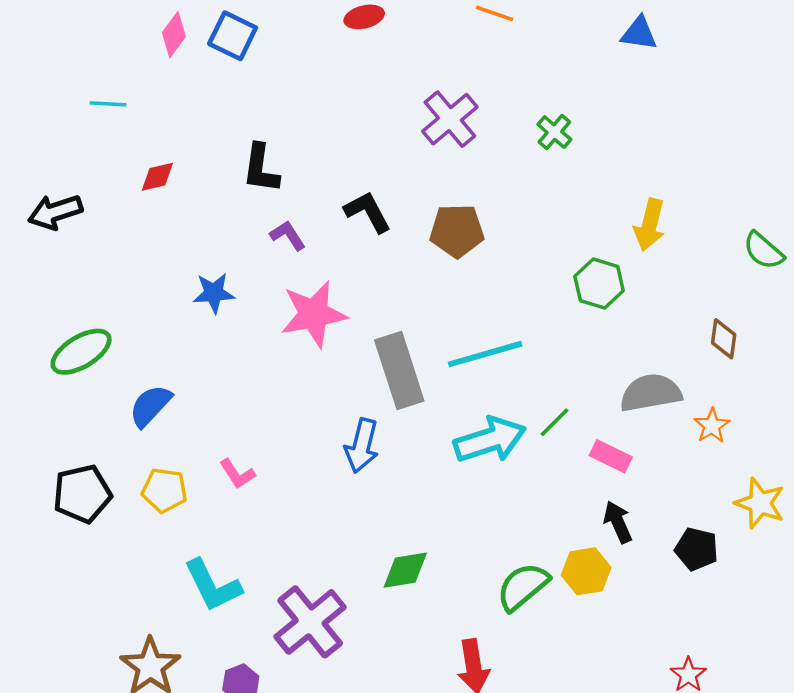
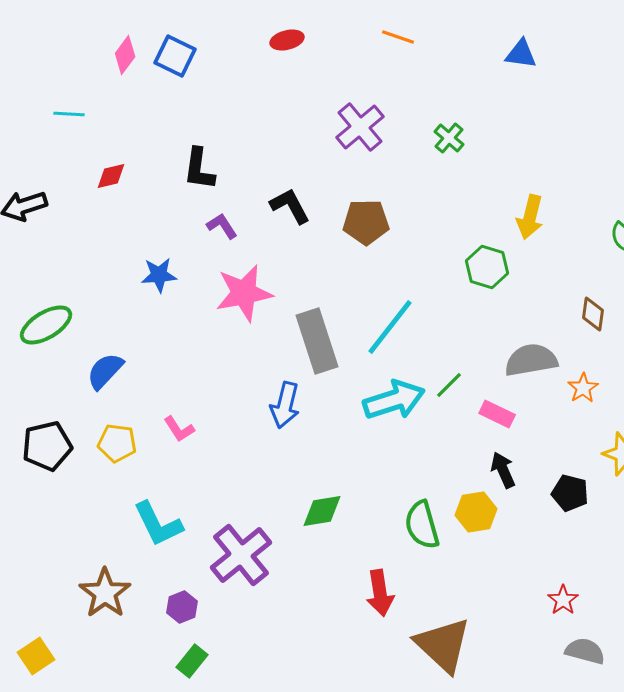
cyan line: (485, 354) -> (390, 327), turned -36
green semicircle: (523, 587) -> (422, 525), turned -66

